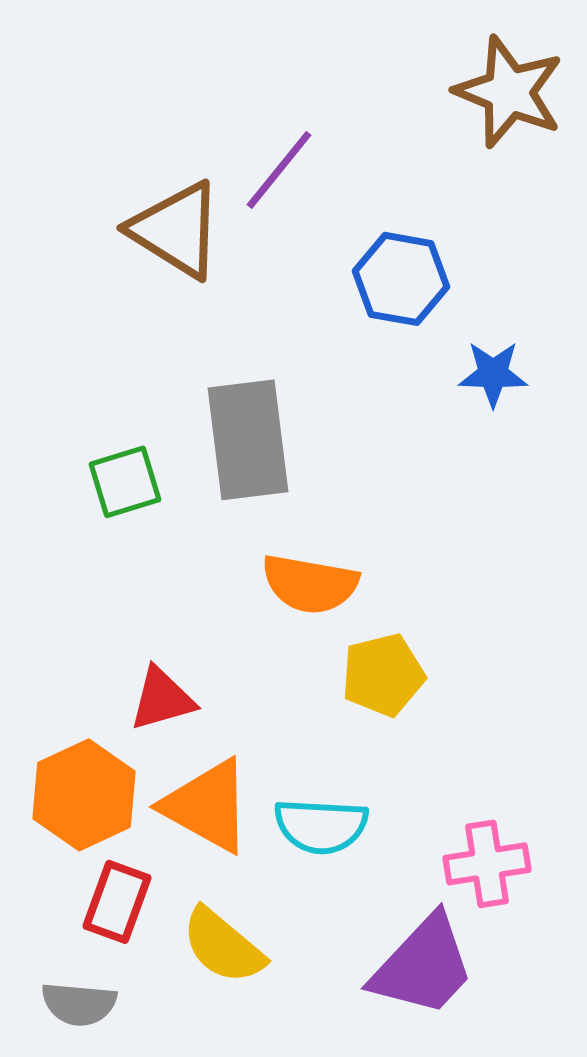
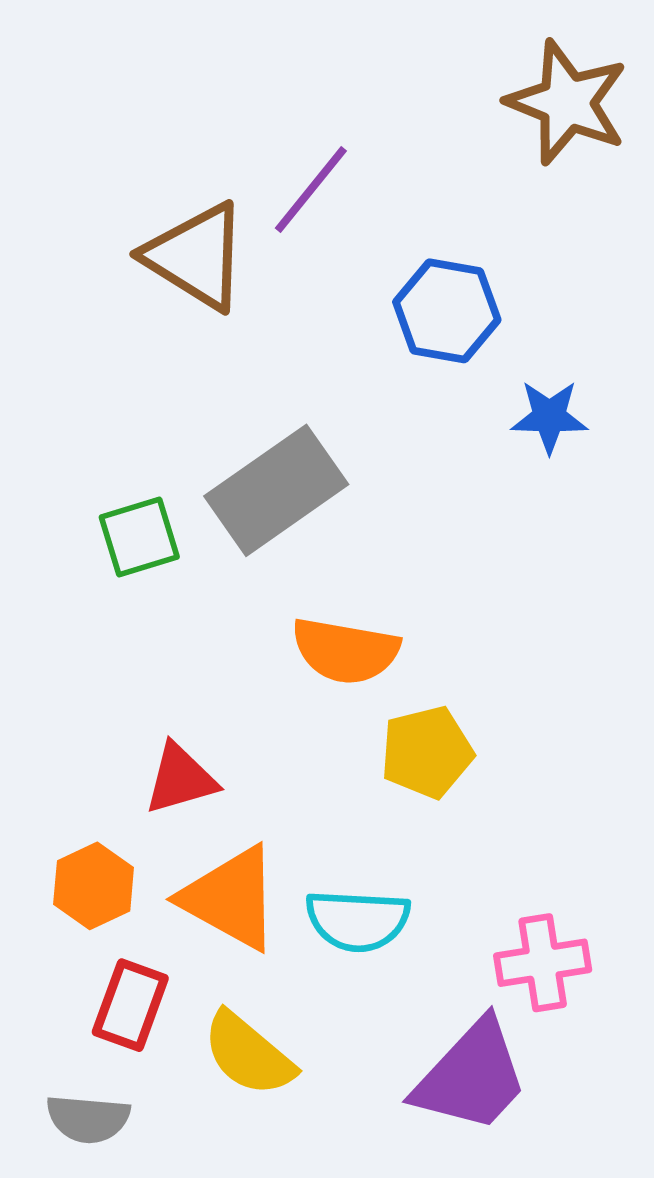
gray rectangle: (248, 440) -> (276, 490), turned 62
orange hexagon: (84, 795) -> (94, 886), size x0.7

